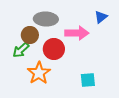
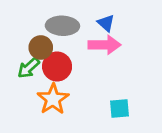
blue triangle: (101, 17) -> (106, 23), moved, turned -40
red circle: (54, 49) -> (57, 66), moved

